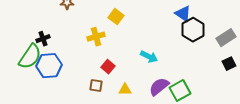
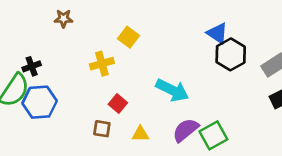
cyan arrow: (149, 57) -> (172, 90), size x1.4

